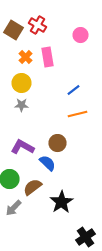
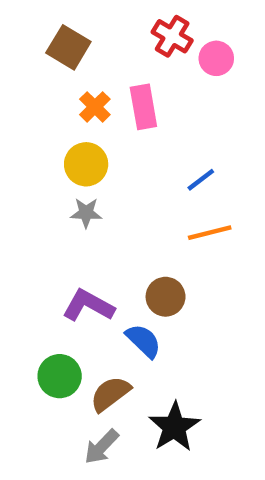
red cross: (38, 25) -> (172, 36), moved
gray arrow: (14, 208) -> (102, 447), moved

